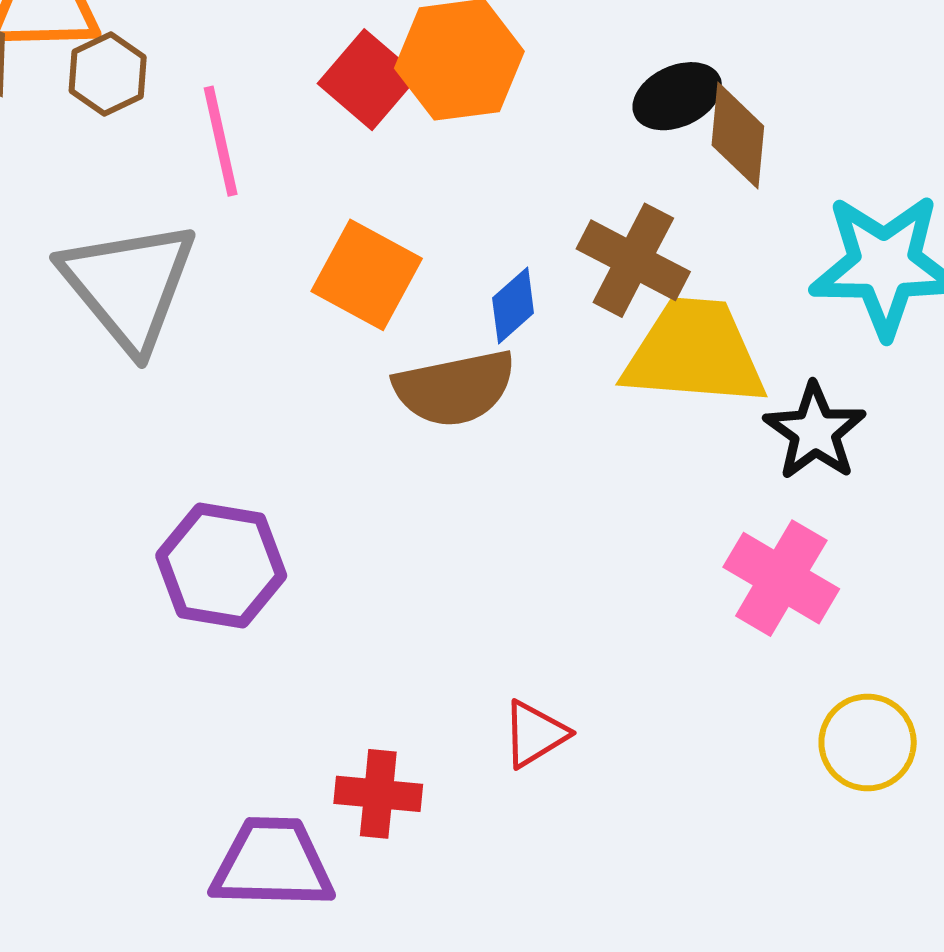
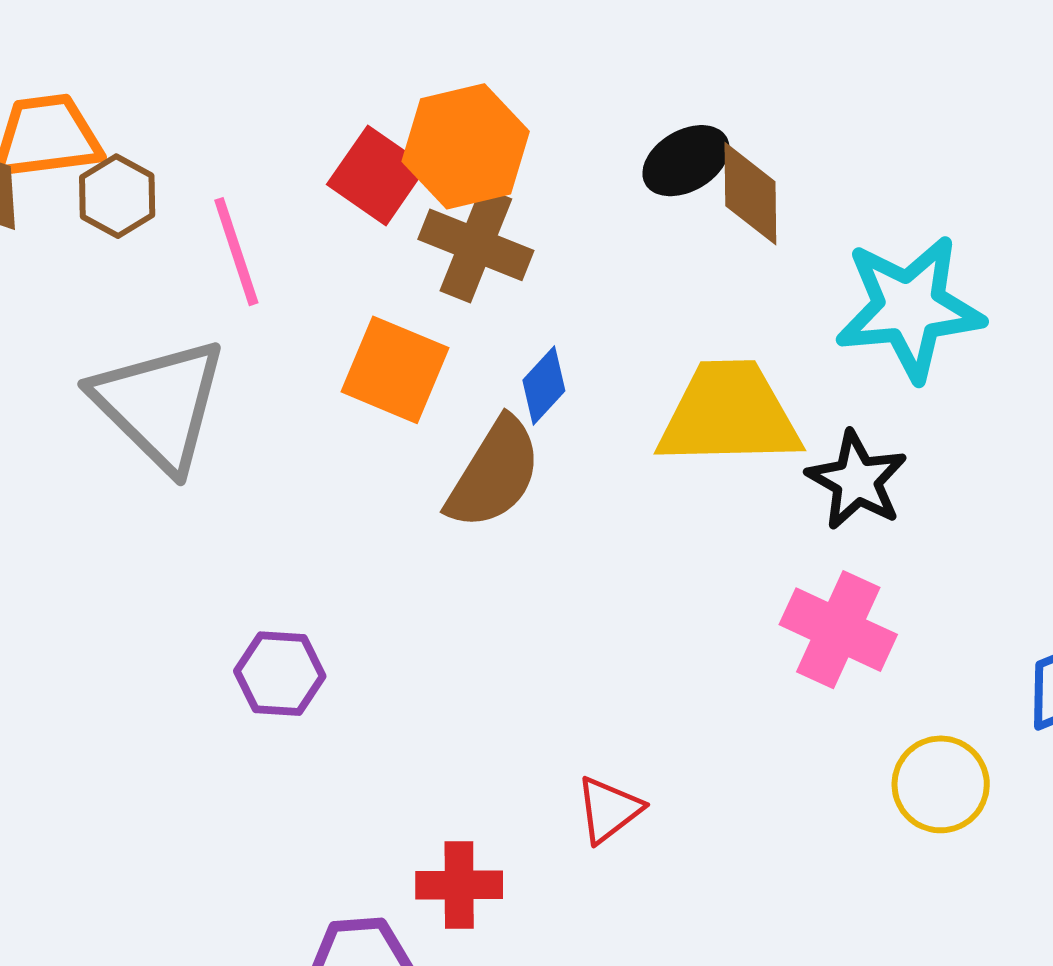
brown cross: (633, 260) -> (476, 245), moved
brown semicircle: (455, 388) -> (494, 474), turned -41
purple hexagon: (221, 566) -> (280, 674), size x0.7

